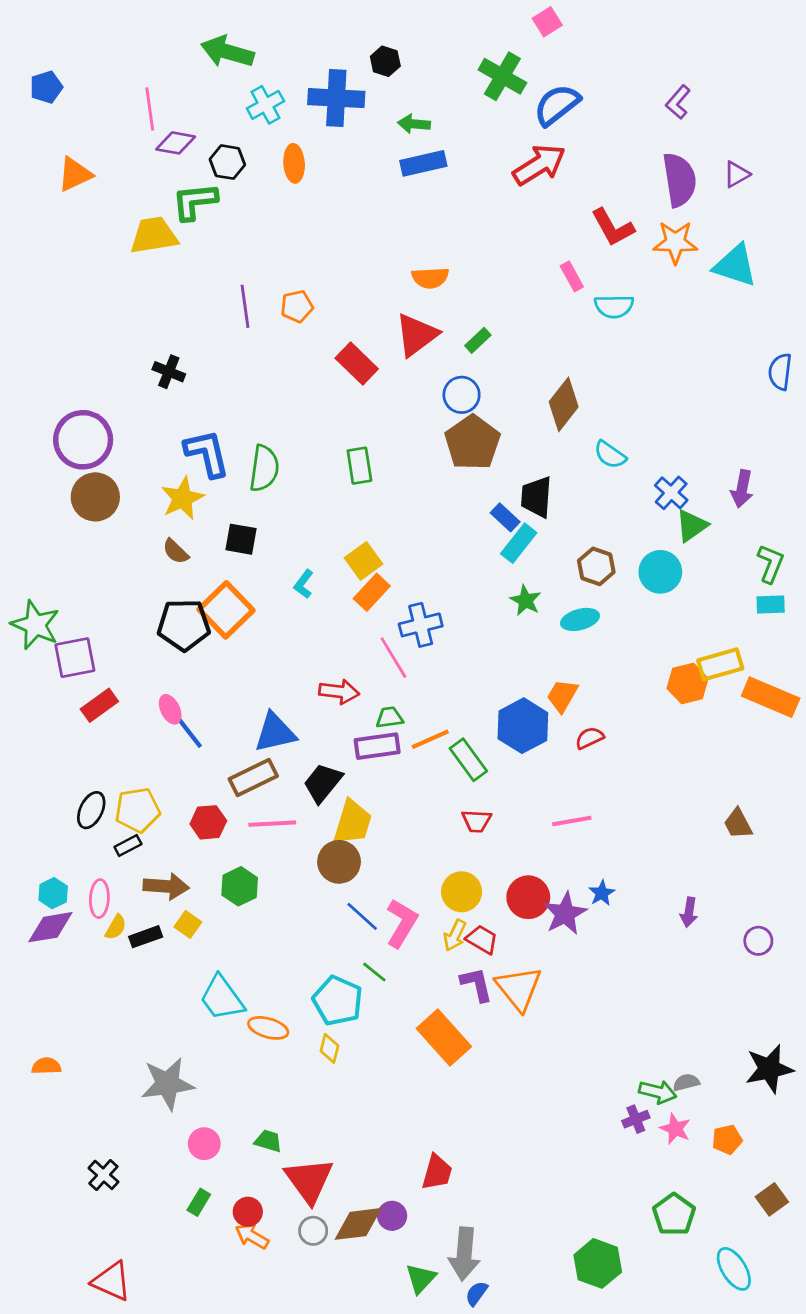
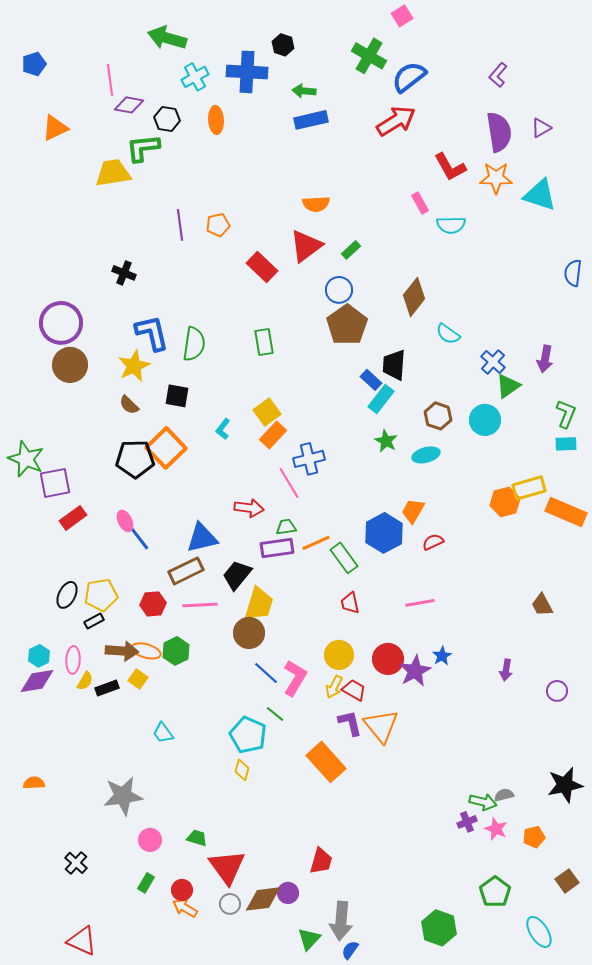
red trapezoid: (477, 821) -> (350, 603), turned 75
cyan trapezoid: (222, 998) -> (163, 733), size x0.6
orange ellipse: (268, 1028) -> (146, 651), moved

